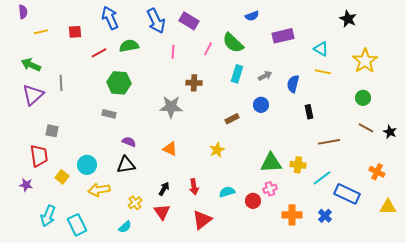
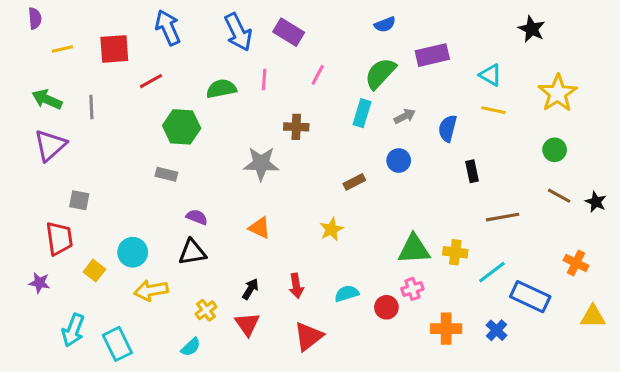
red square: (75, 32) -> (114, 49), size x1.5
green semicircle: (233, 43) -> (380, 73), moved, turned 90
green semicircle: (129, 46) -> (221, 89), moved
gray line: (61, 83) -> (91, 107), moved

